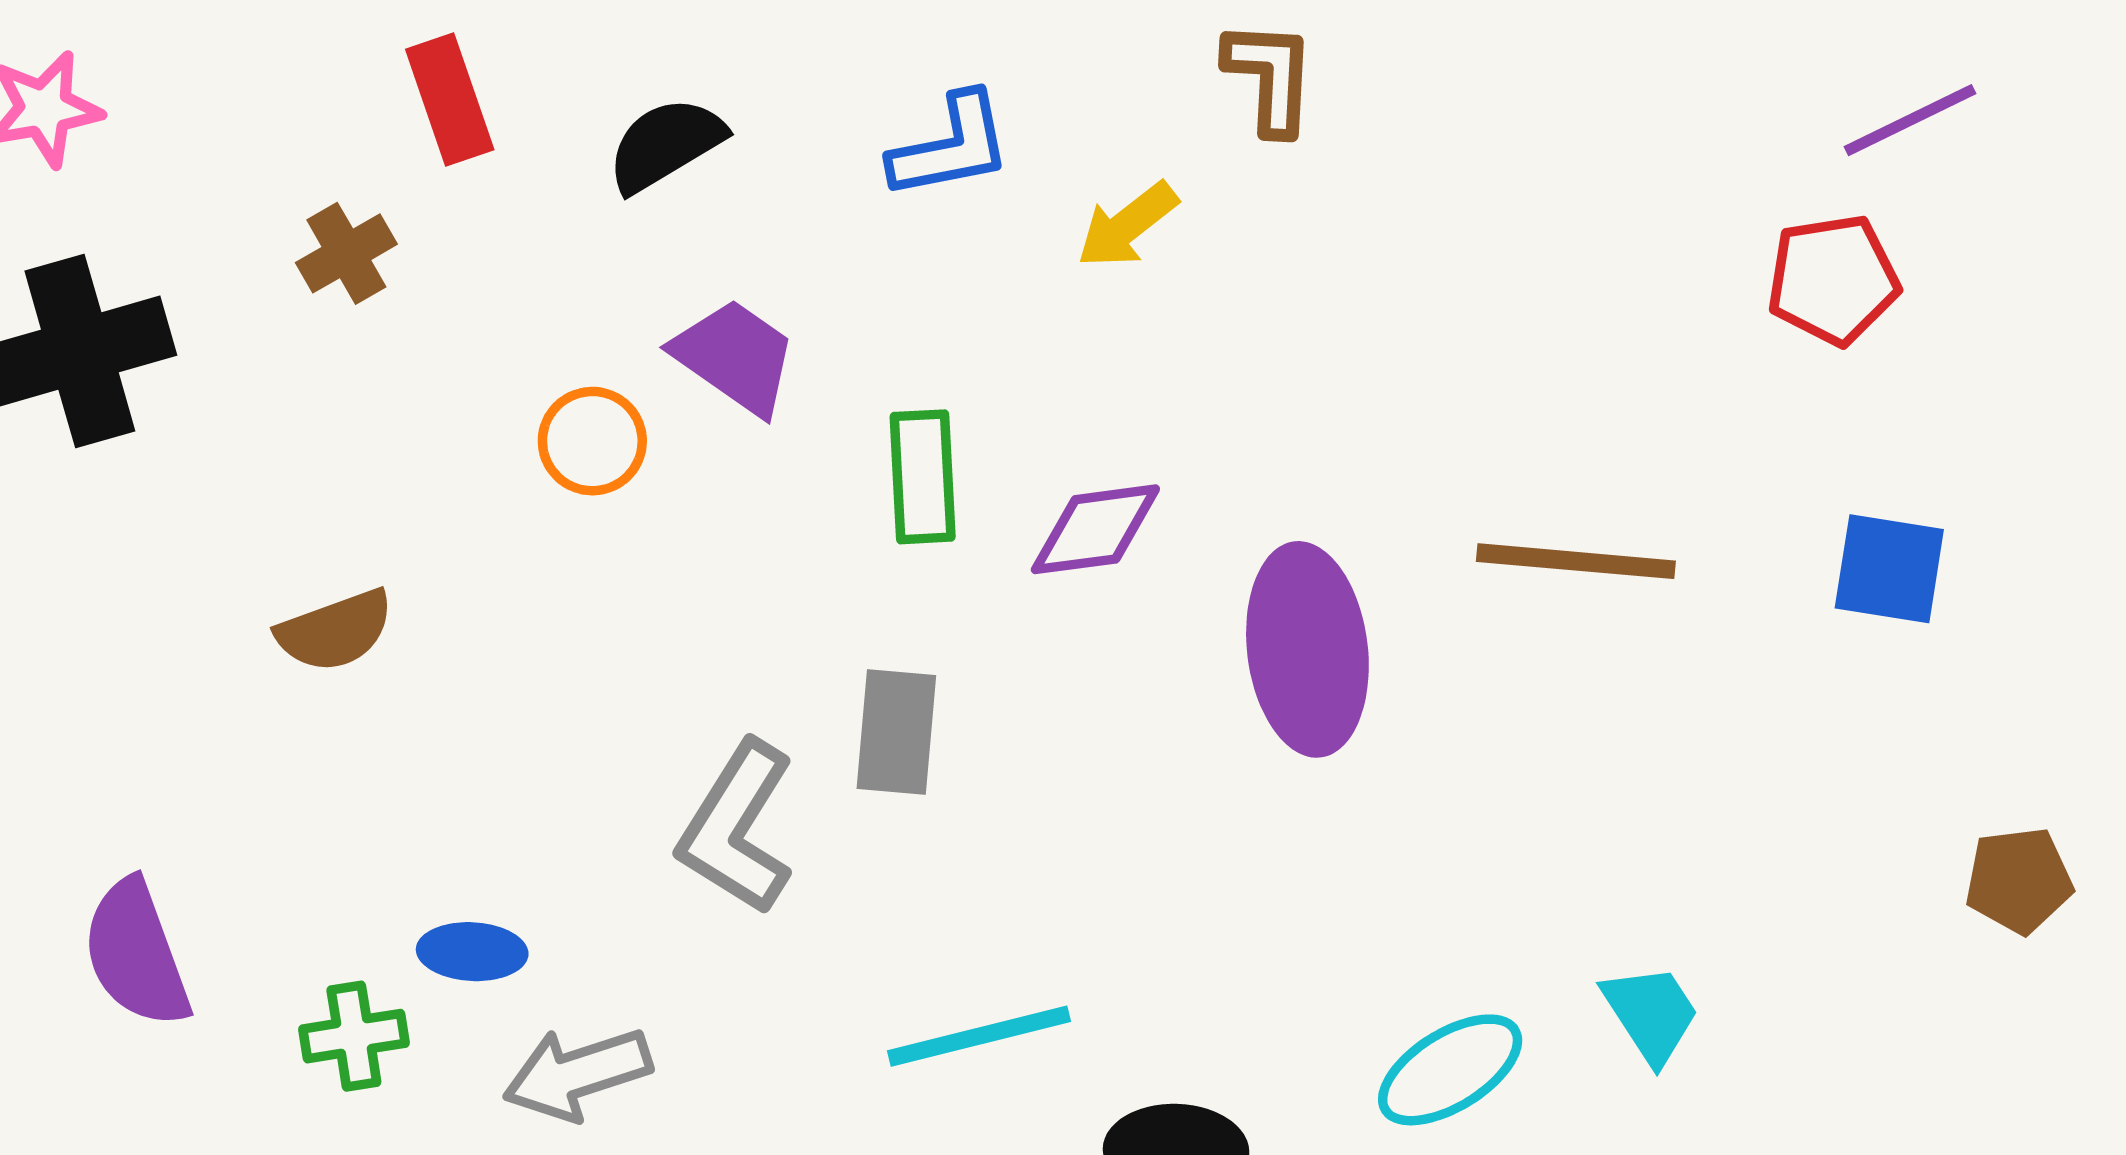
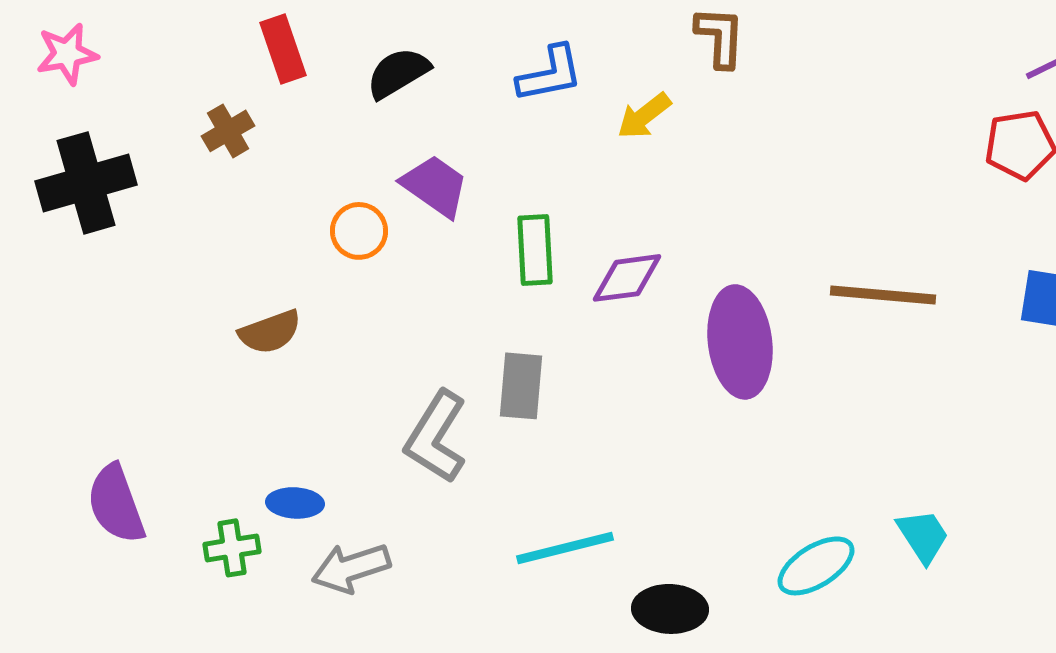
brown semicircle: (335, 631) -> (270, 332), moved

